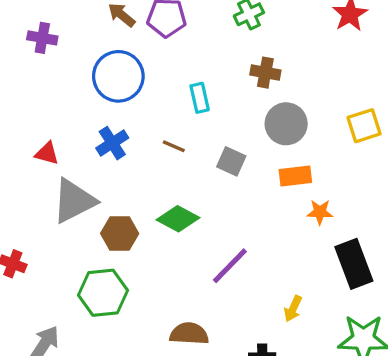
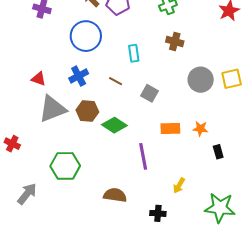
gray circle: (286, 124) -> (201, 80), moved
orange rectangle: (295, 176) -> (170, 128), moved
brown hexagon: (120, 233) -> (87, 111), moved
black rectangle: (354, 264) -> (218, 152), moved, size x0.5
purple line: (230, 266) -> (143, 156), turned -60

